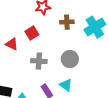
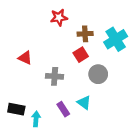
red square: (32, 33) -> (81, 55), moved
gray circle: (70, 59) -> (98, 74), moved

